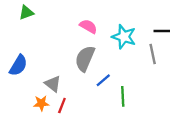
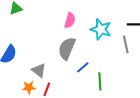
pink semicircle: (88, 26) -> (70, 20), turned 77

